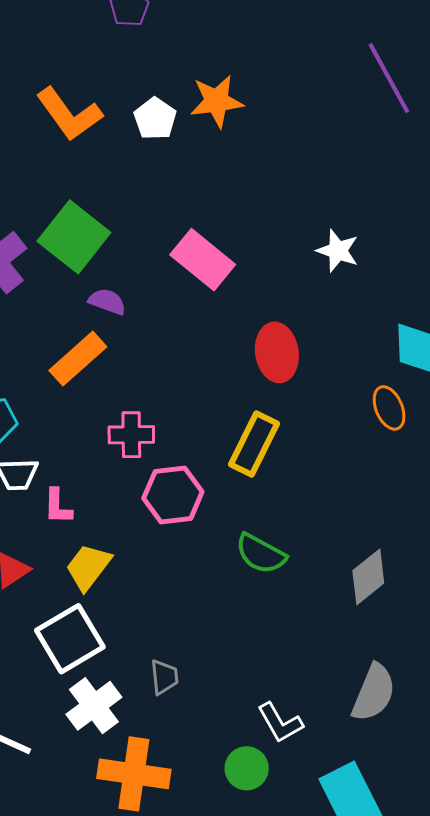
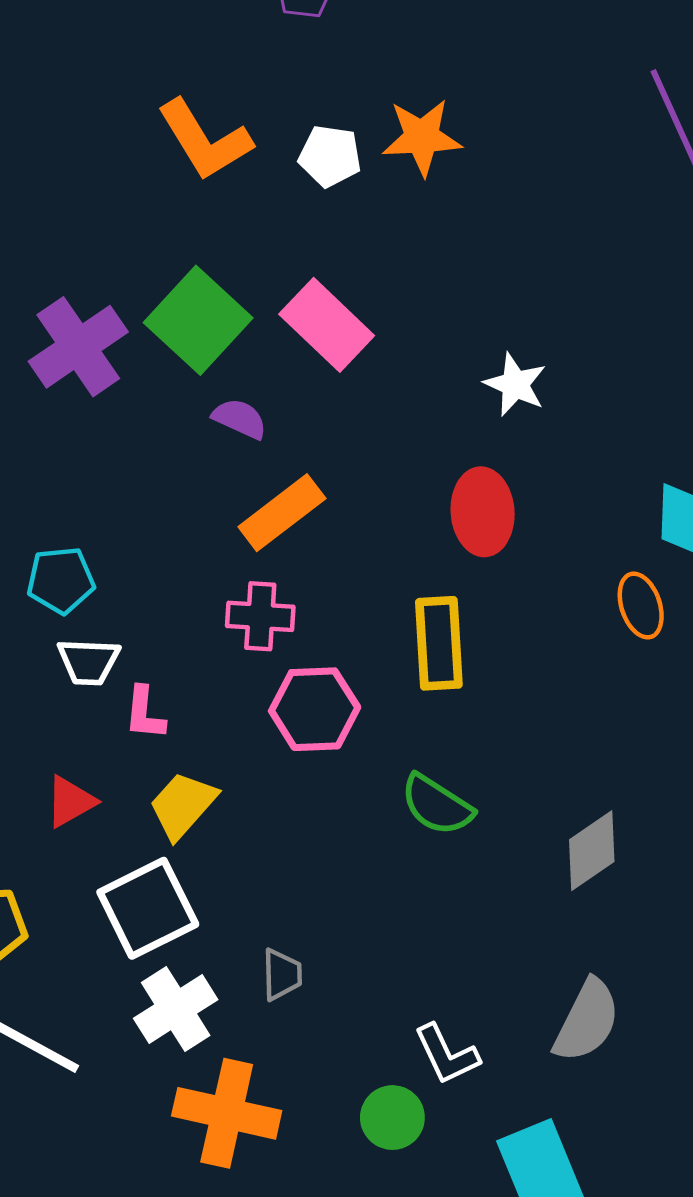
white pentagon: (155, 119) -> (330, 156), turned -30
white star: (338, 251) -> (515, 385), moved
pink rectangle: (203, 260) -> (327, 325), moved
orange rectangle: (78, 359) -> (282, 513), moved
yellow rectangle: (254, 444) -> (439, 643), turned -34

